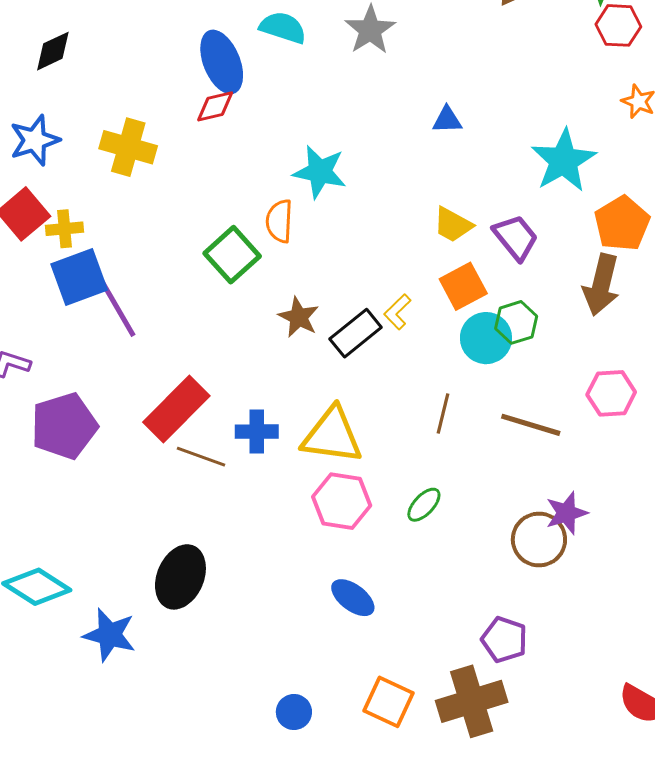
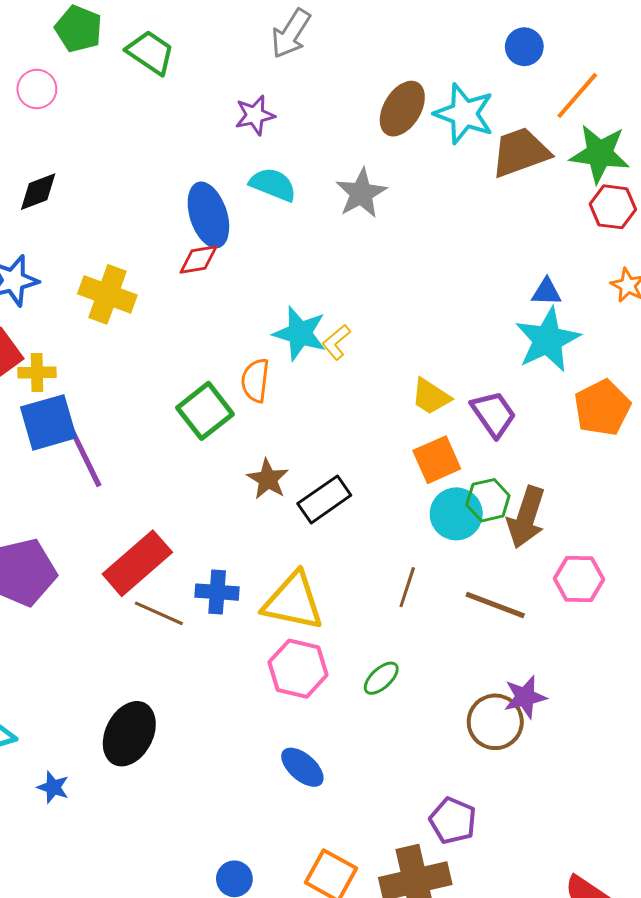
blue triangle: (447, 120) -> (546, 292), moved
brown arrow: (601, 285) -> (526, 517), moved
yellow L-shape: (397, 312) -> (336, 342), moved
blue star: (109, 635) -> (53, 787), size x0.6

